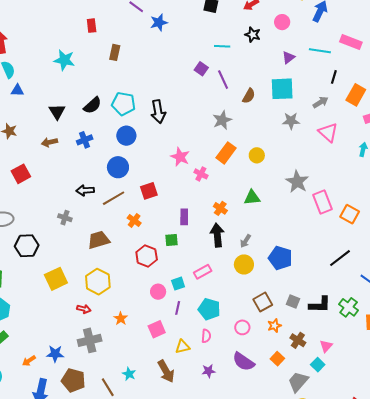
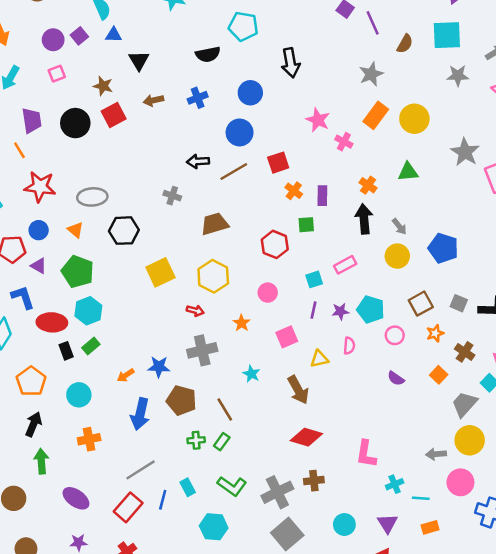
cyan pentagon: (124, 104) -> (243, 26), moved
black semicircle: (92, 105) -> (208, 54), turned 30
black triangle: (57, 112) -> (139, 60), moved
yellow circle: (257, 155) -> (414, 119), size x1.5
red square: (21, 174) -> (114, 115), moved
orange cross: (134, 220) -> (294, 191), moved
gray arrow: (245, 241) -> (399, 226), turned -72
pink circle: (158, 292) -> (268, 293), moved
cyan pentagon: (209, 309) -> (371, 310), moved
purple semicircle: (243, 362) -> (396, 378), size x0.6
purple star: (208, 371) -> (340, 311), moved
cyan star: (129, 374) -> (251, 374), moved

